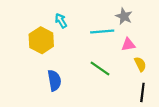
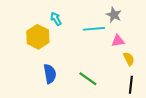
green line: (100, 68) -> (88, 79), moved

